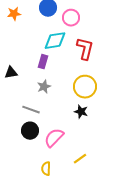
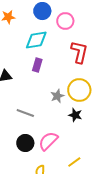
cyan diamond: (55, 41) -> (36, 40), moved
gray star: (44, 87) -> (57, 96), moved
black circle: (30, 131) -> (25, 143), moved

